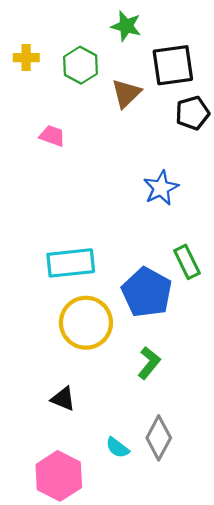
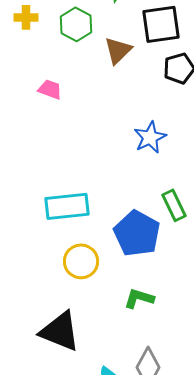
yellow circle: (86, 323) -> (81, 261), size x0.7
green L-shape: (149, 363) -> (139, 298), turned -112
black triangle: (63, 399) -> (60, 331), size x1.8

